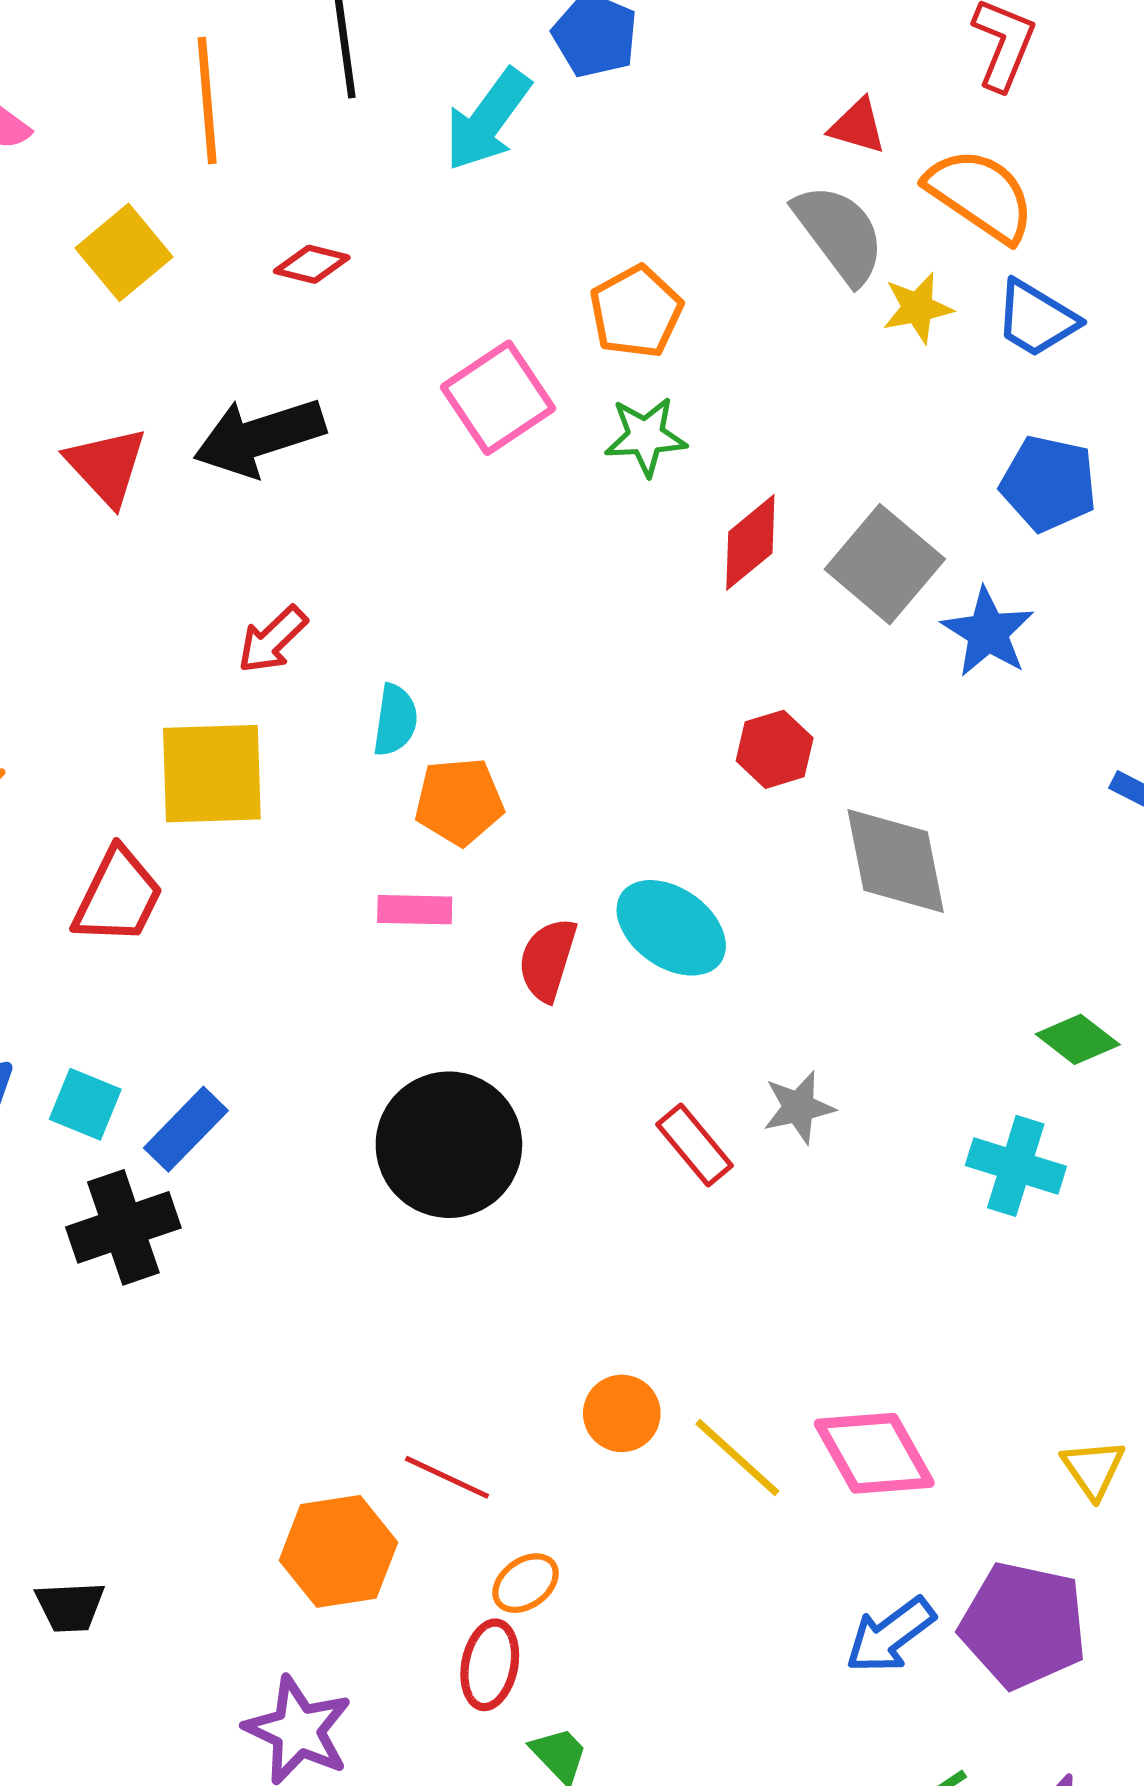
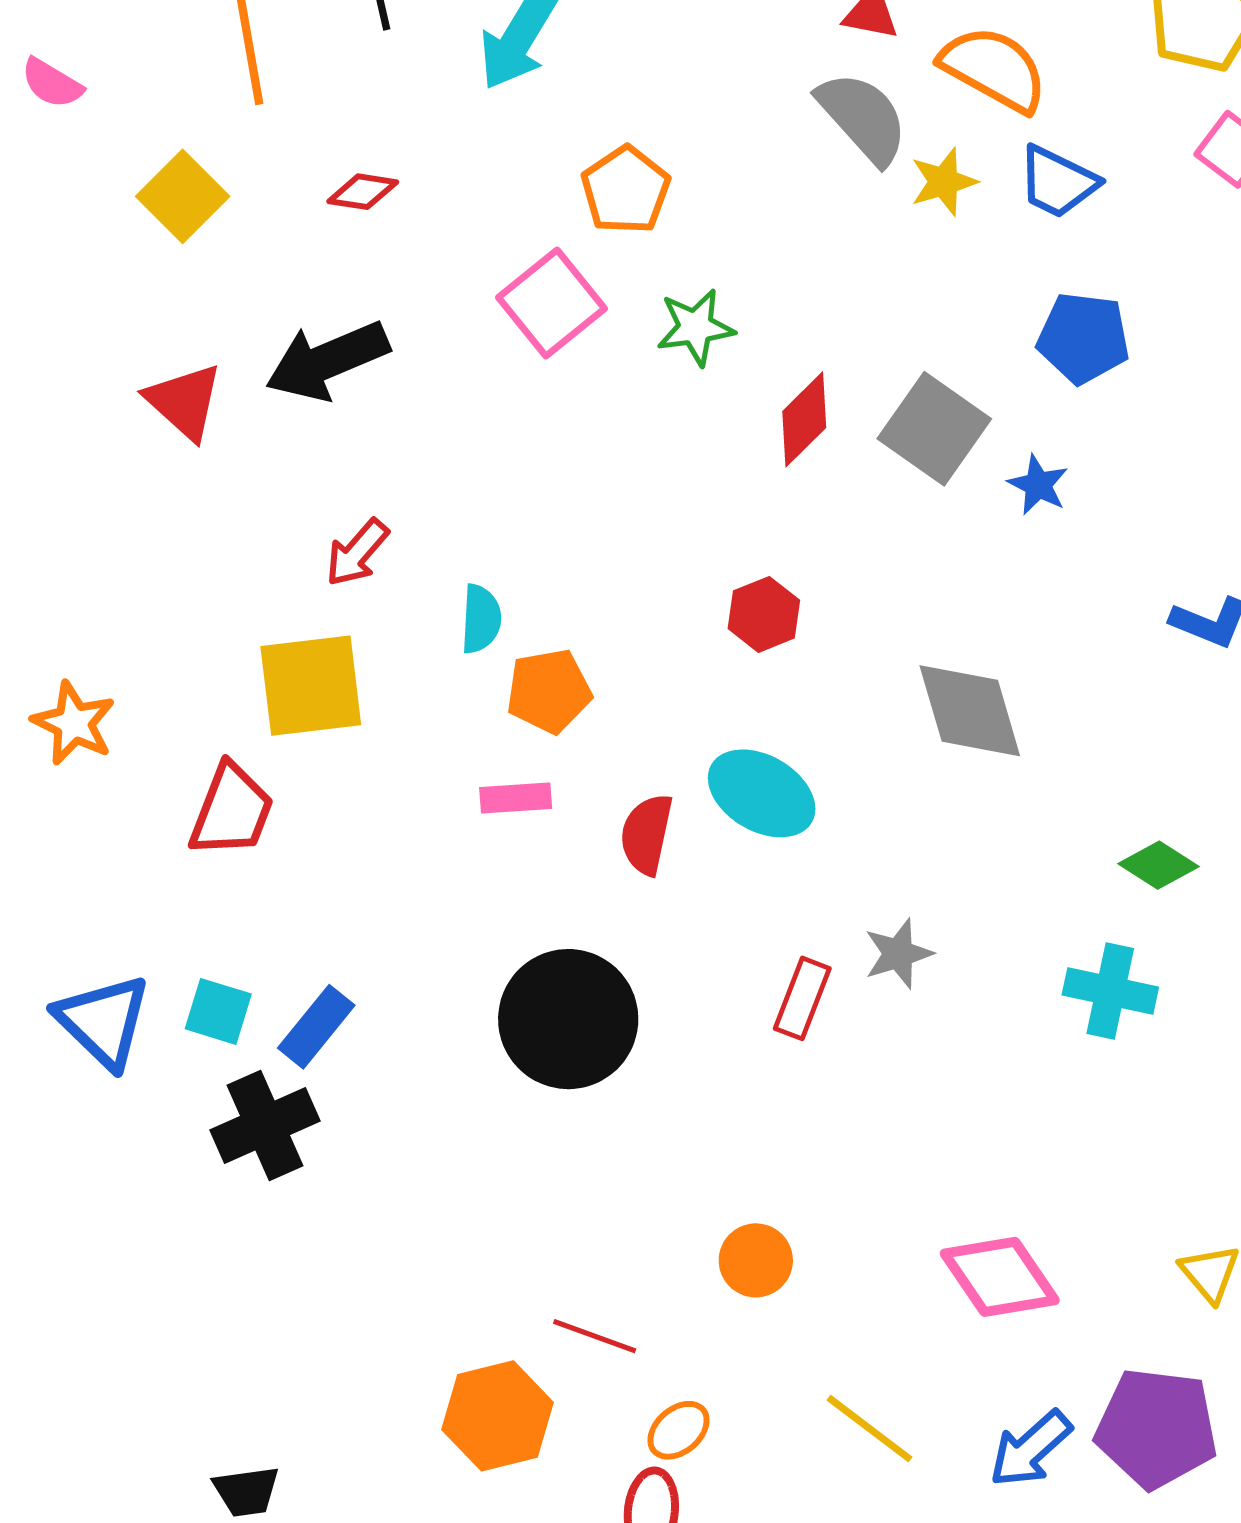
orange pentagon: (636, 312) -> (626, 190), moved
blue star: (988, 632) -> (1038, 485), size x0.7
red hexagon: (775, 749) -> (764, 614), moved
red rectangle: (694, 1145) -> (802, 998), turned 66
yellow line: (737, 1458) -> (870, 1429), moved

